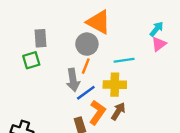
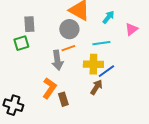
cyan arrow: (156, 29) -> (108, 17), moved
orange line: (86, 66) -> (68, 48), turned 48
blue line: (86, 93) -> (106, 71), moved
orange L-shape: (97, 112) -> (49, 88), moved

